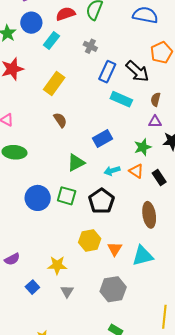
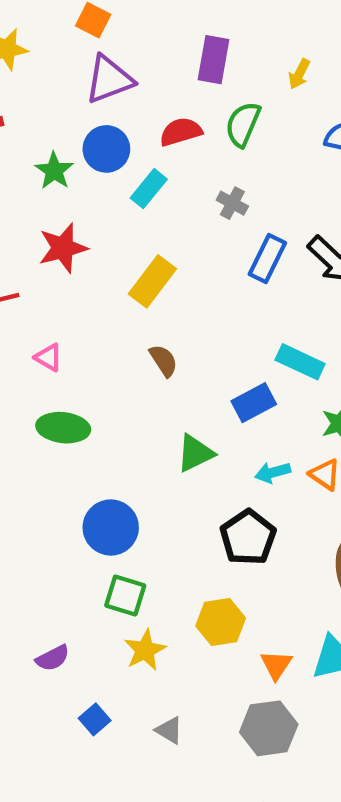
cyan rectangle: (121, 99) -> (300, 362), moved
green square: (67, 196) -> (125, 596), moved
orange triangle: (115, 249) -> (276, 665), moved
yellow star: (57, 265) -> (145, 650), moved, turned -30
gray triangle: (67, 291) -> (169, 730), turned -32

